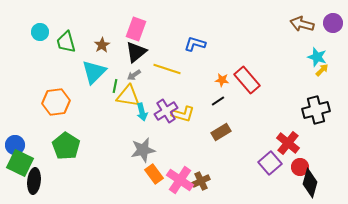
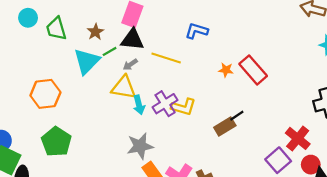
black triangle: (136, 52) -> (132, 40), turned 45
green line: (115, 86) -> (110, 51), moved, turned 48
black line: (218, 101) -> (237, 116), moved

